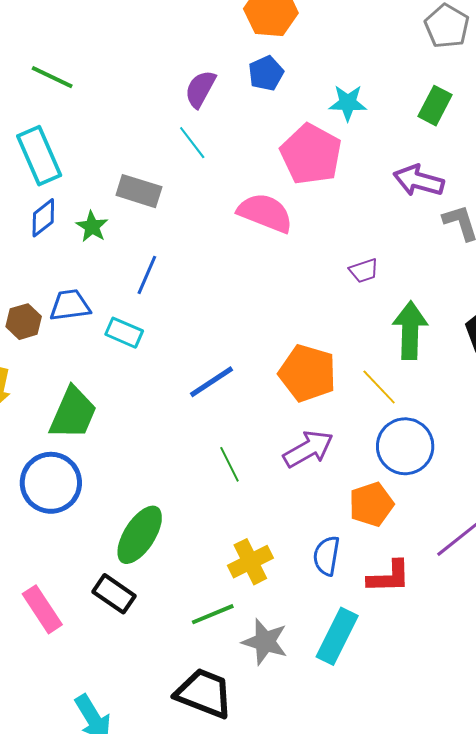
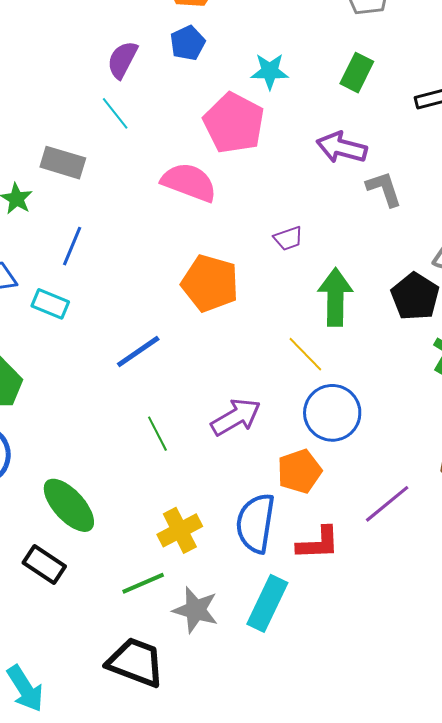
orange pentagon: (307, 373) -> (210, 283), moved
green ellipse: (140, 535) -> (69, 505), turned -74
blue semicircle: (326, 556) -> (256, 523), size x1.5

